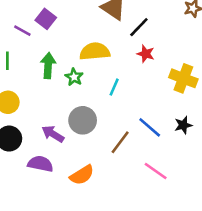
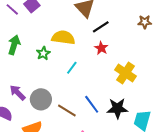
green arrow: (48, 65) -> (14, 45), moved
gray circle: (83, 120) -> (41, 99), moved
black star: (183, 125) -> (117, 108), size x1.5
brown line: (120, 142) -> (67, 110), turned 72

